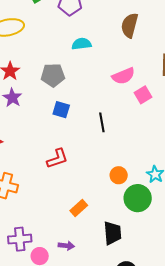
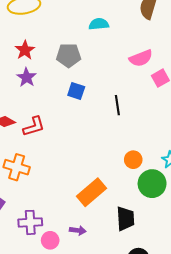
red L-shape: (57, 159) -> (34, 126), moved
orange rectangle: (79, 208) -> (91, 192), size x1.6

